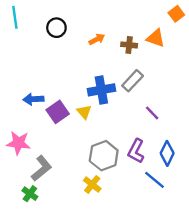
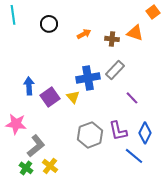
blue arrow: (33, 99) -> (29, 86), turned 90
purple L-shape: (136, 151) -> (118, 131), turned -40
yellow cross: (92, 184) -> (50, 166), moved

